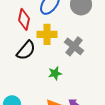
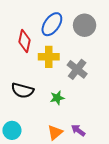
black semicircle: (26, 50) -> (22, 90), moved, turned 65

